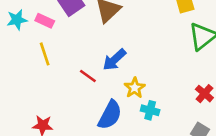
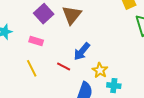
pink rectangle: (45, 21) -> (36, 41), moved
yellow line: (45, 54) -> (32, 68), moved

